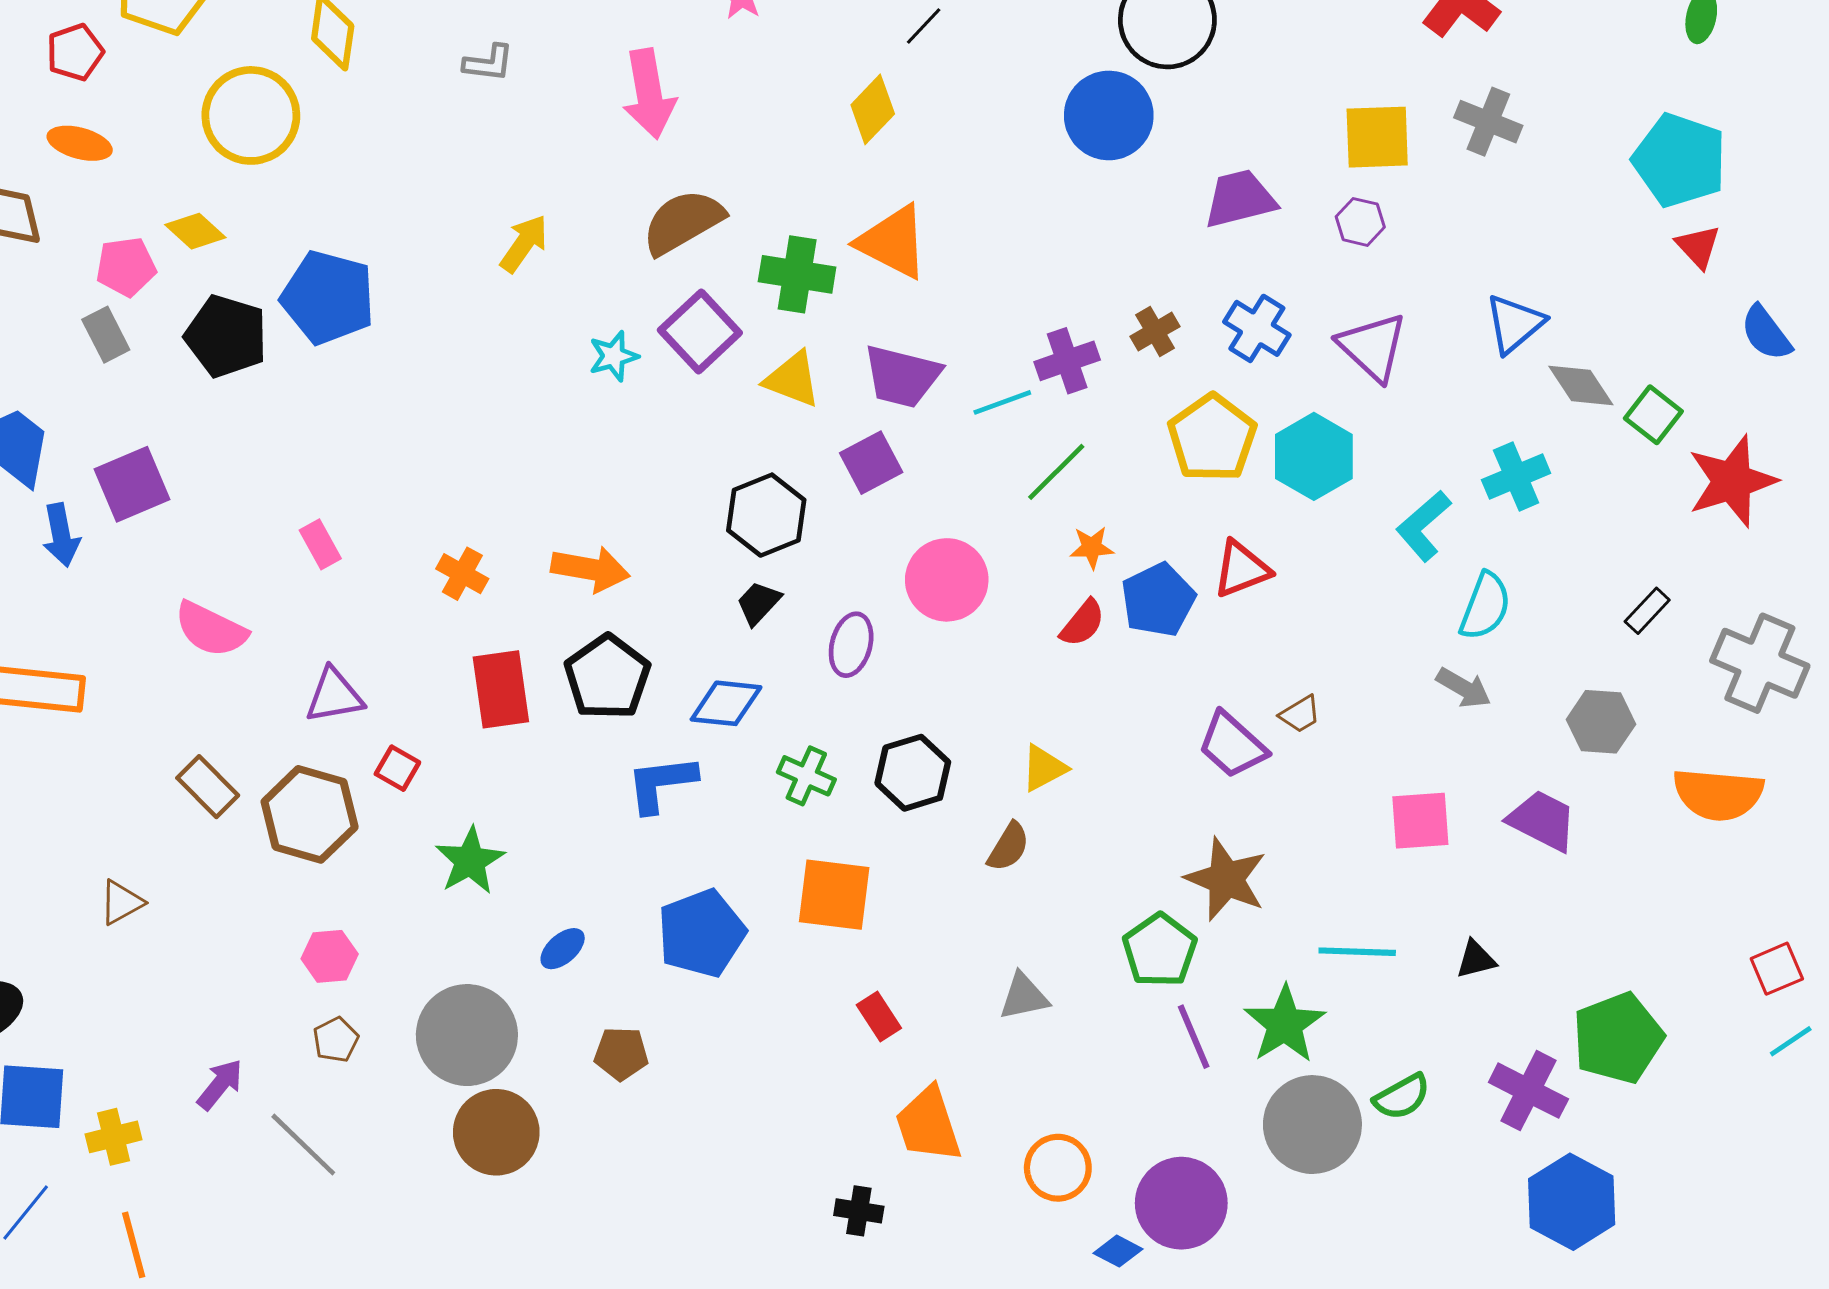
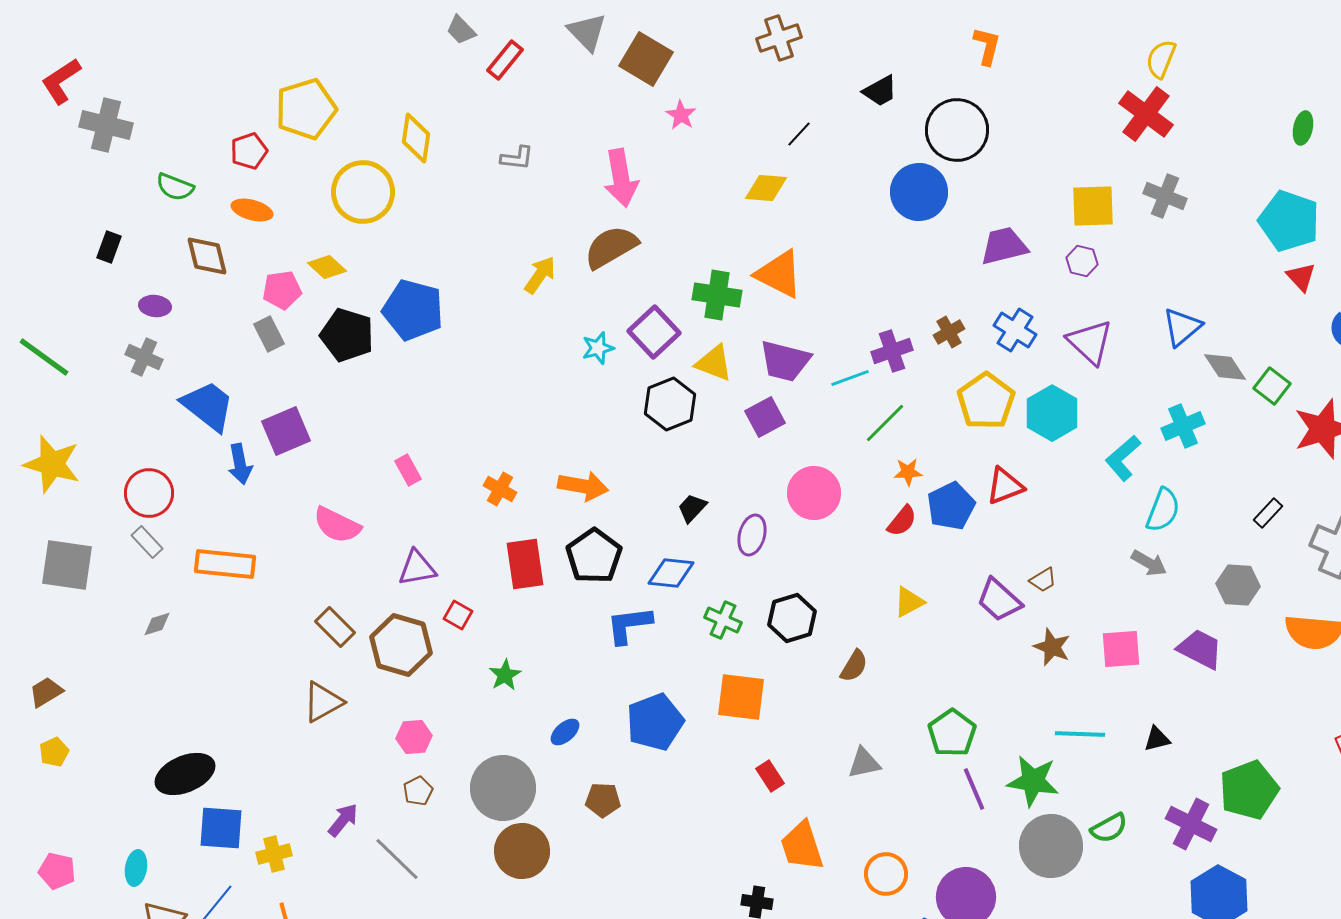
yellow diamond: (873, 109) -> (766, 188), turned 51
brown semicircle: (683, 222) -> (611, 247), moved
black hexagon: (766, 515) -> (670, 404), moved
yellow triangle: (1044, 768) -> (909, 602), moved
green star: (470, 861) -> (505, 675), size x0.7
brown star: (1226, 879) -> (1052, 647), moved, size x0.7
brown triangle: (121, 902) -> (323, 702), moved, size x1.4
green star: (1285, 1024) -> (1033, 781), turned -30

